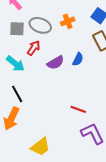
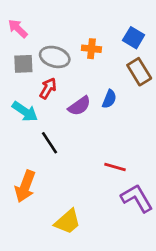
orange cross: (68, 21) -> (91, 49), turned 32
black line: (17, 94) -> (50, 143), moved

